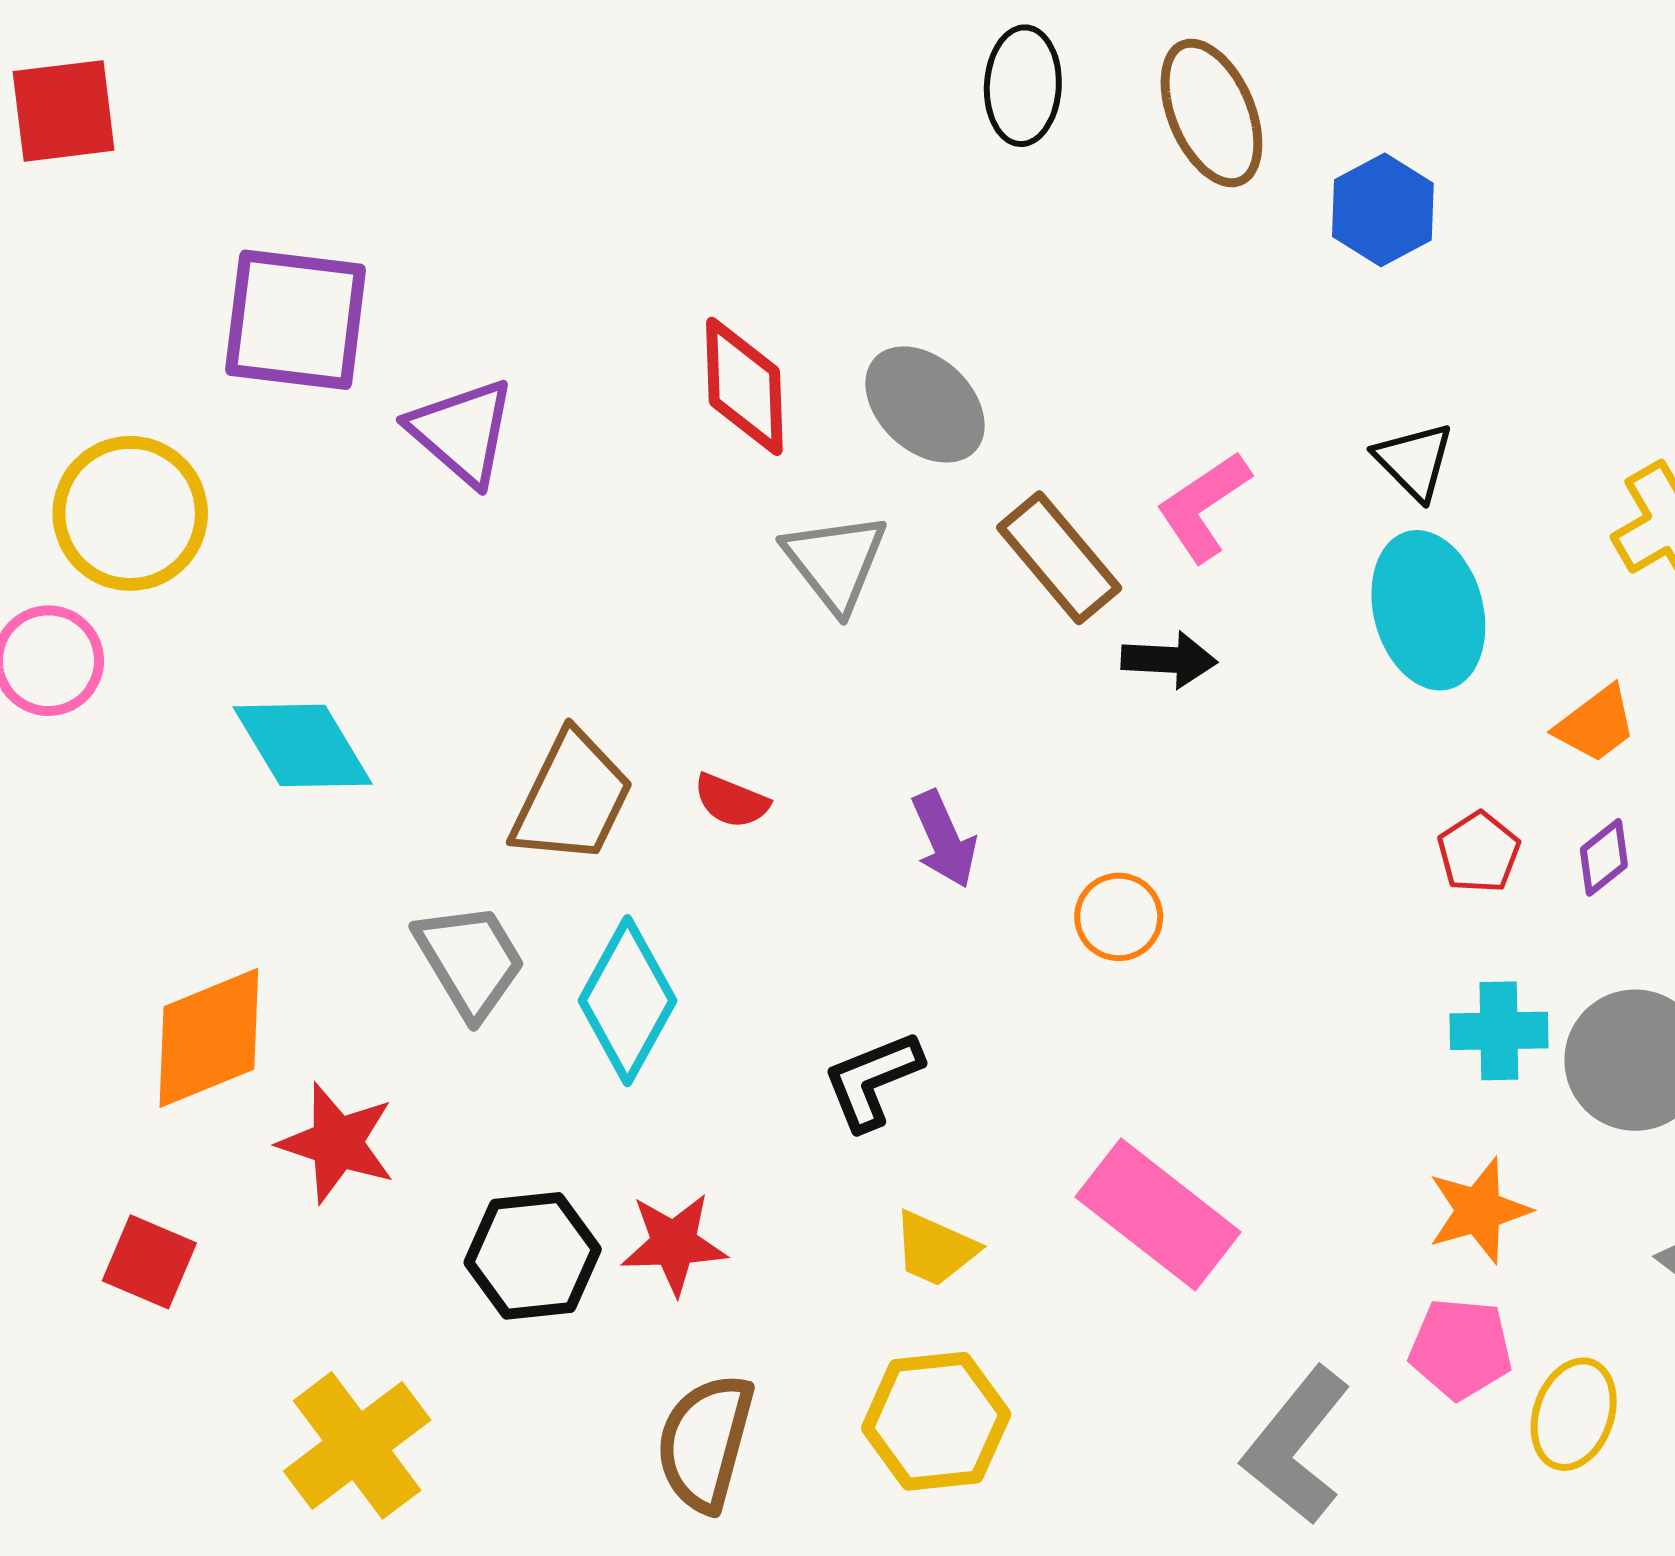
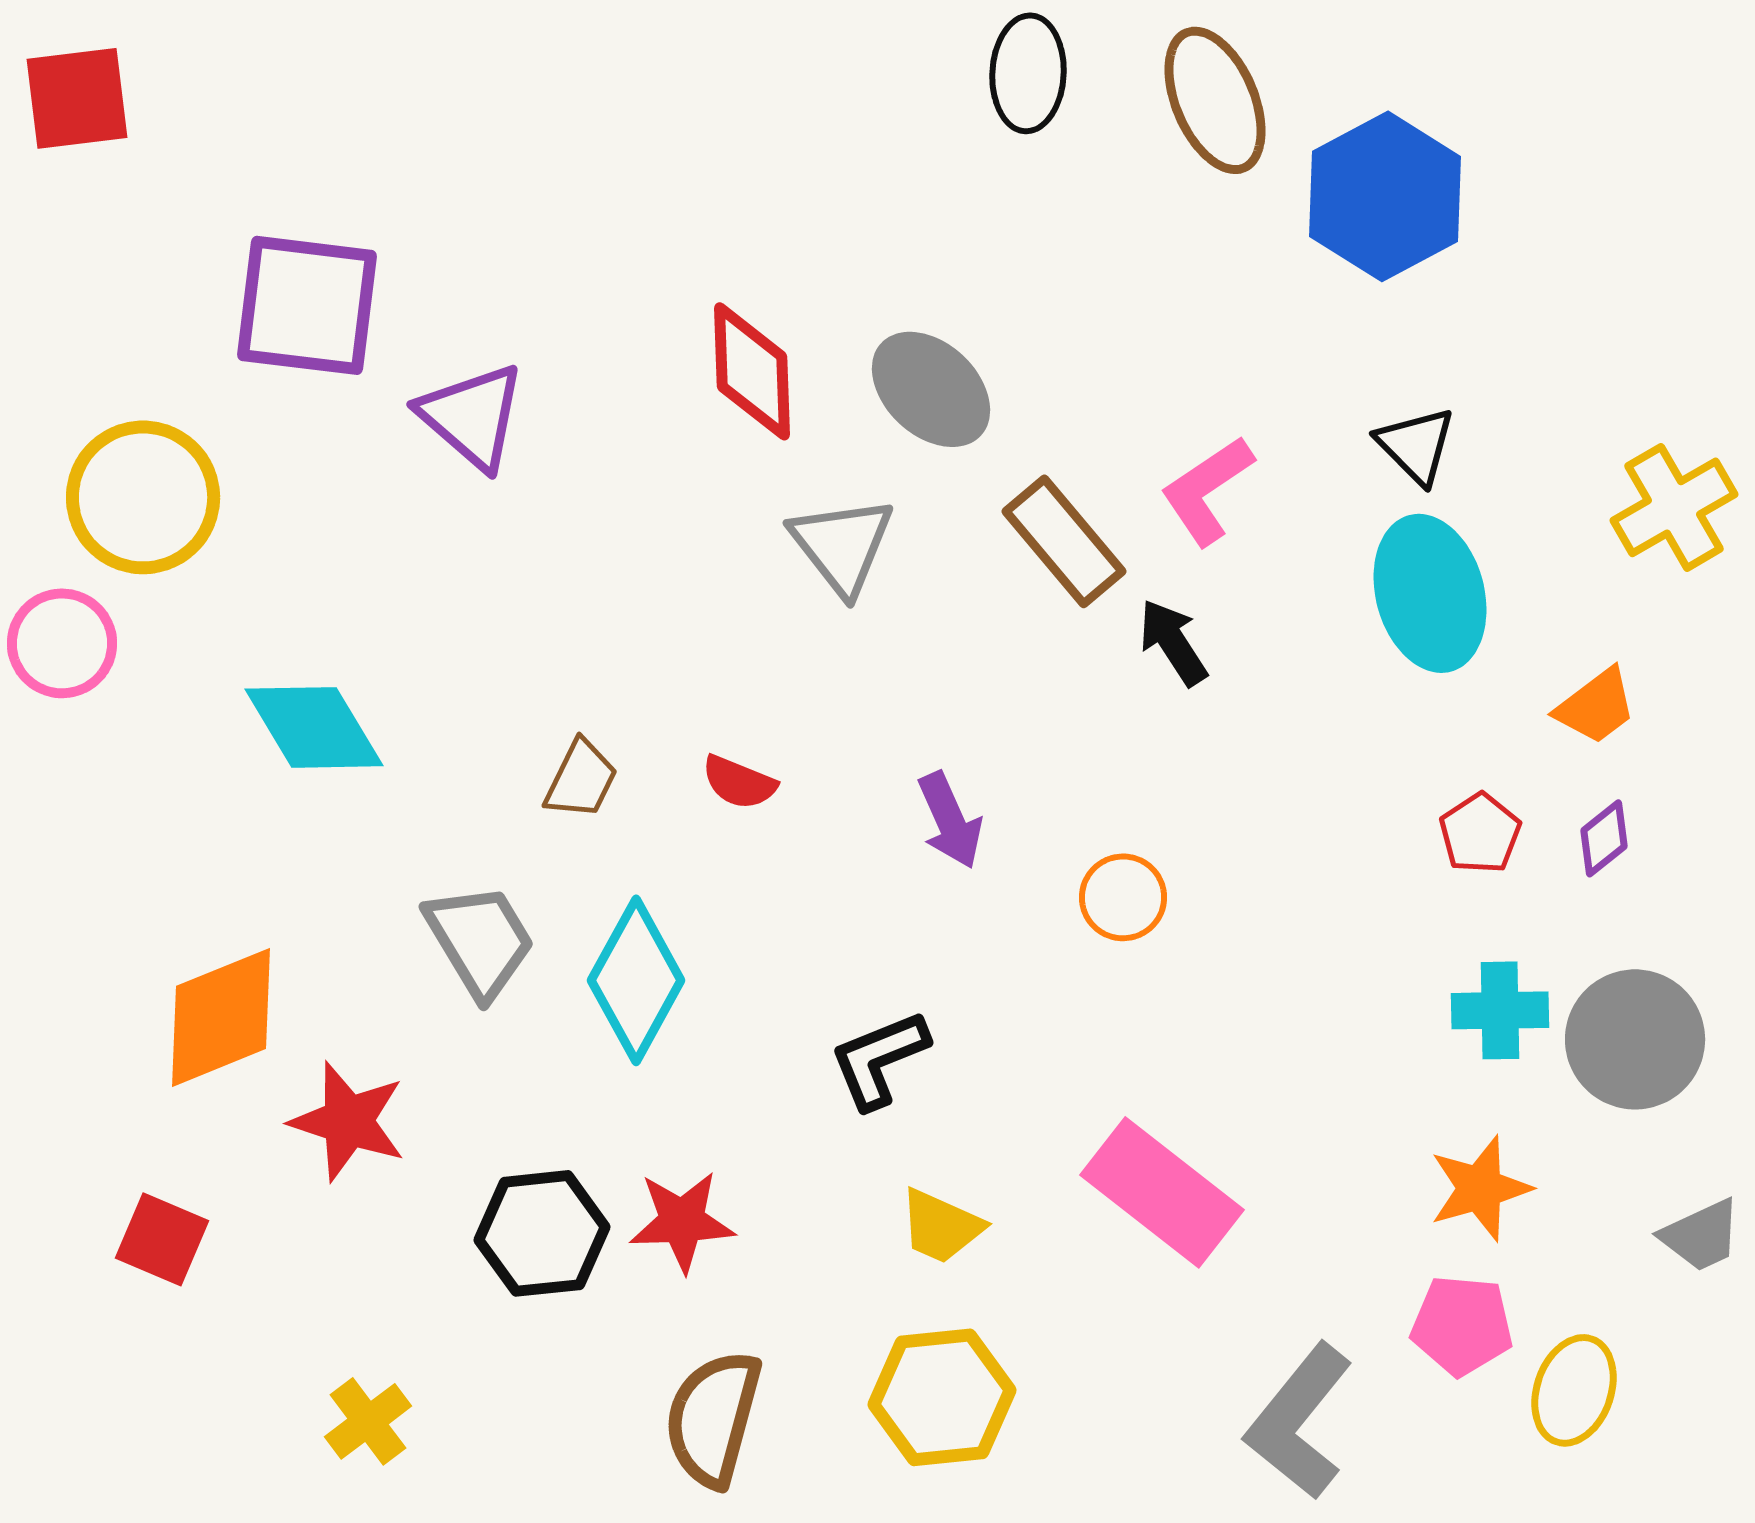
blue hexagon: (1383, 210) -> (1385, 196), size x1.5
black arrow: (1169, 660) -> (1173, 642), turned -126
brown trapezoid: (572, 798) -> (581, 779), size x0.6
yellow cross: (357, 1445) -> (368, 1421), size x0.6

